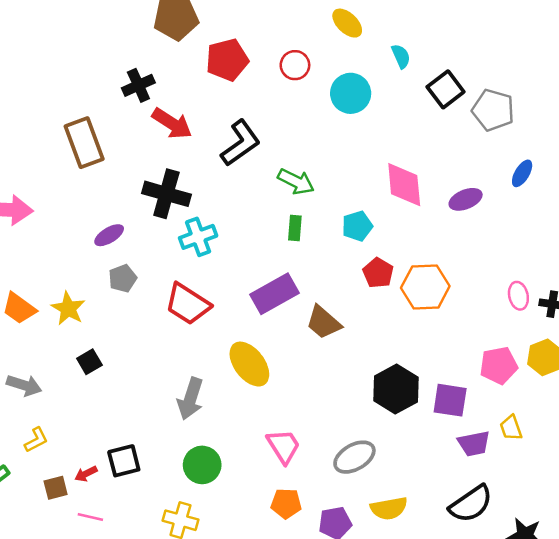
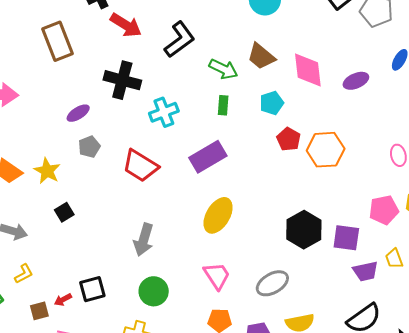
cyan cross: (198, 237) -> (164, 112), moved
brown trapezoid: (324, 322) -> (261, 56), moved
yellow ellipse: (249, 364) -> (218, 215), moved, turned 69

